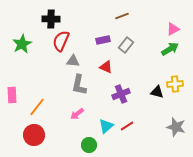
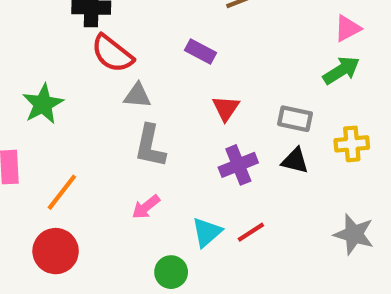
purple rectangle: (103, 40) -> (201, 51), turned 40
red semicircle: (61, 41) -> (112, 54), turned -75
green star: (22, 44) -> (43, 104), moved
gray rectangle: (126, 45) -> (295, 119), moved, turned 63
red triangle: (106, 67) -> (226, 108), moved, turned 40
black triangle: (157, 92) -> (295, 161), moved

